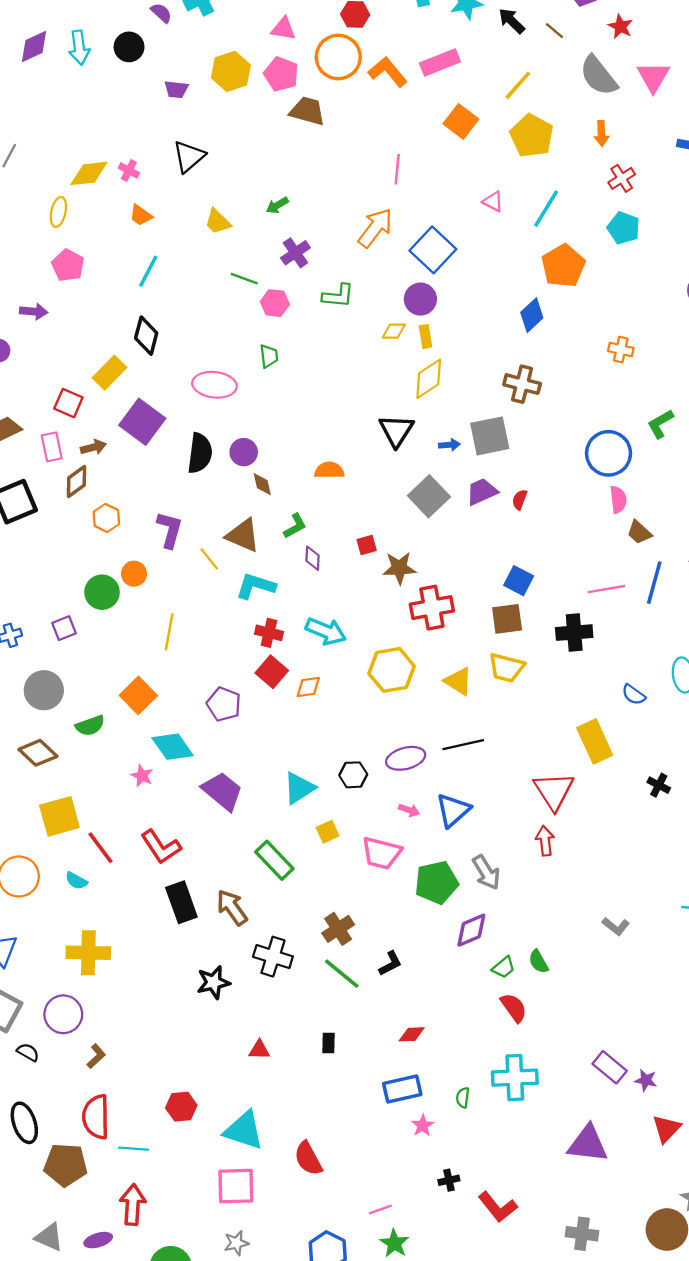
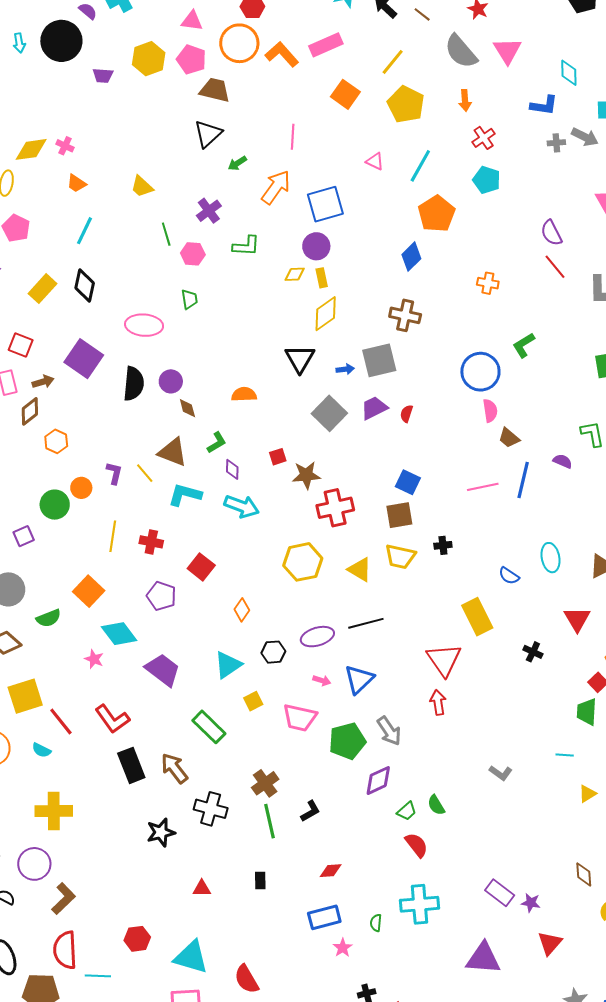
black circle: (129, 47) -> (61, 41), size x1.6
cyan arrow: (79, 48) -> (19, 43), size x0.7
black triangle: (189, 157) -> (208, 134), moved
green arrow: (277, 205) -> (237, 163), moved
blue square: (433, 250) -> (325, 204), turned 33
green line: (244, 279) -> (166, 234), turned 55
yellow rectangle: (110, 373) -> (42, 289), moved
purple L-shape: (170, 530) -> (114, 473), moved, size x0.7
cyan arrow: (326, 631) -> (242, 506), moved
red cross: (269, 633) -> (151, 542), moved
black cross: (574, 633) -> (443, 545), moved, size x0.6
orange diamond: (308, 687) -> (242, 610), moved, turned -45
green line: (342, 974) -> (269, 821), turned 40
brown L-shape: (96, 1056) -> (64, 899), size x1.5

